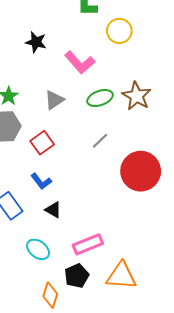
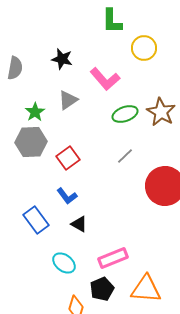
gray triangle: (54, 100) -> (68, 100), moved

